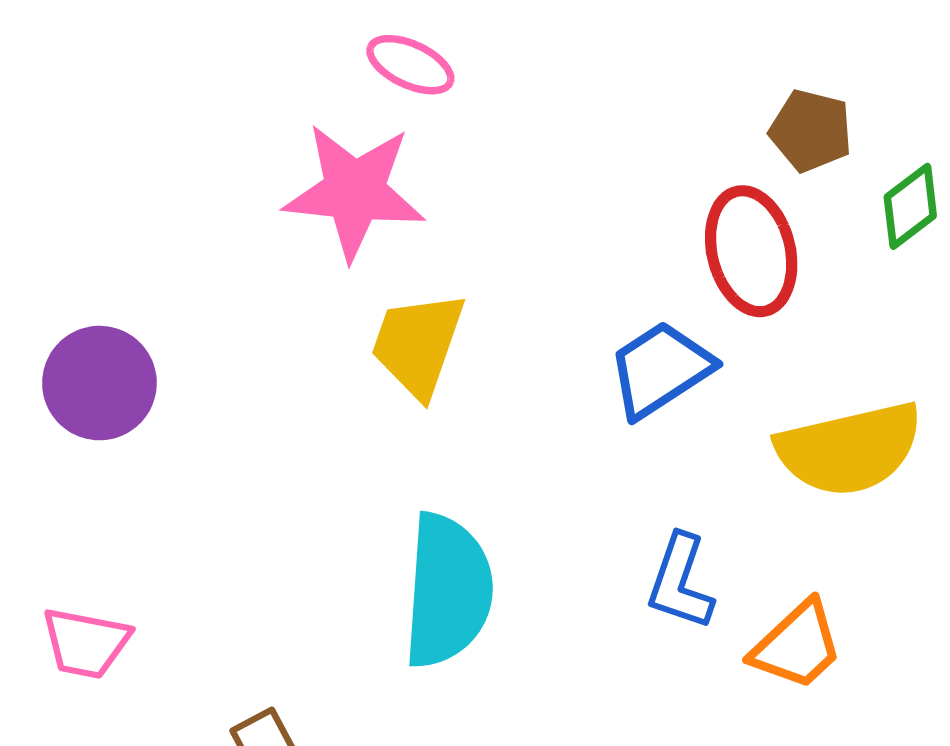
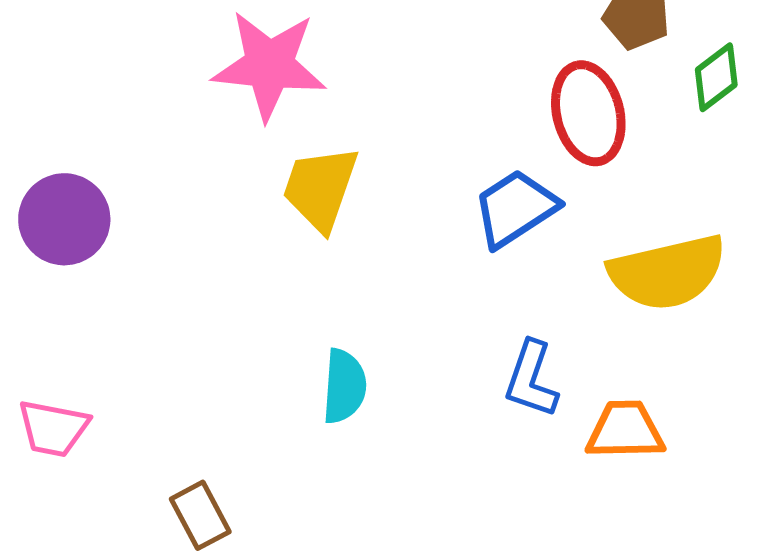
cyan semicircle: (448, 591) -> (344, 386), size x0.6
orange trapezoid: (797, 645) -> (625, 430), turned -138

